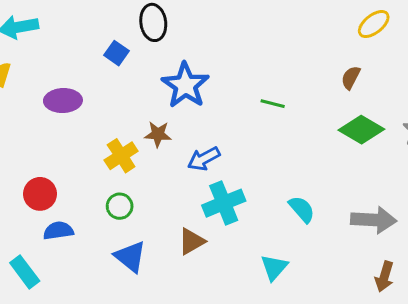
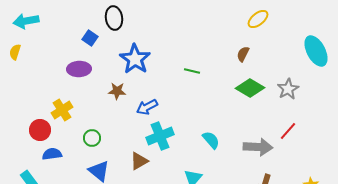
purple ellipse: (63, 101) -> (79, 69), moved
yellow cross: (121, 156) -> (62, 110), moved

